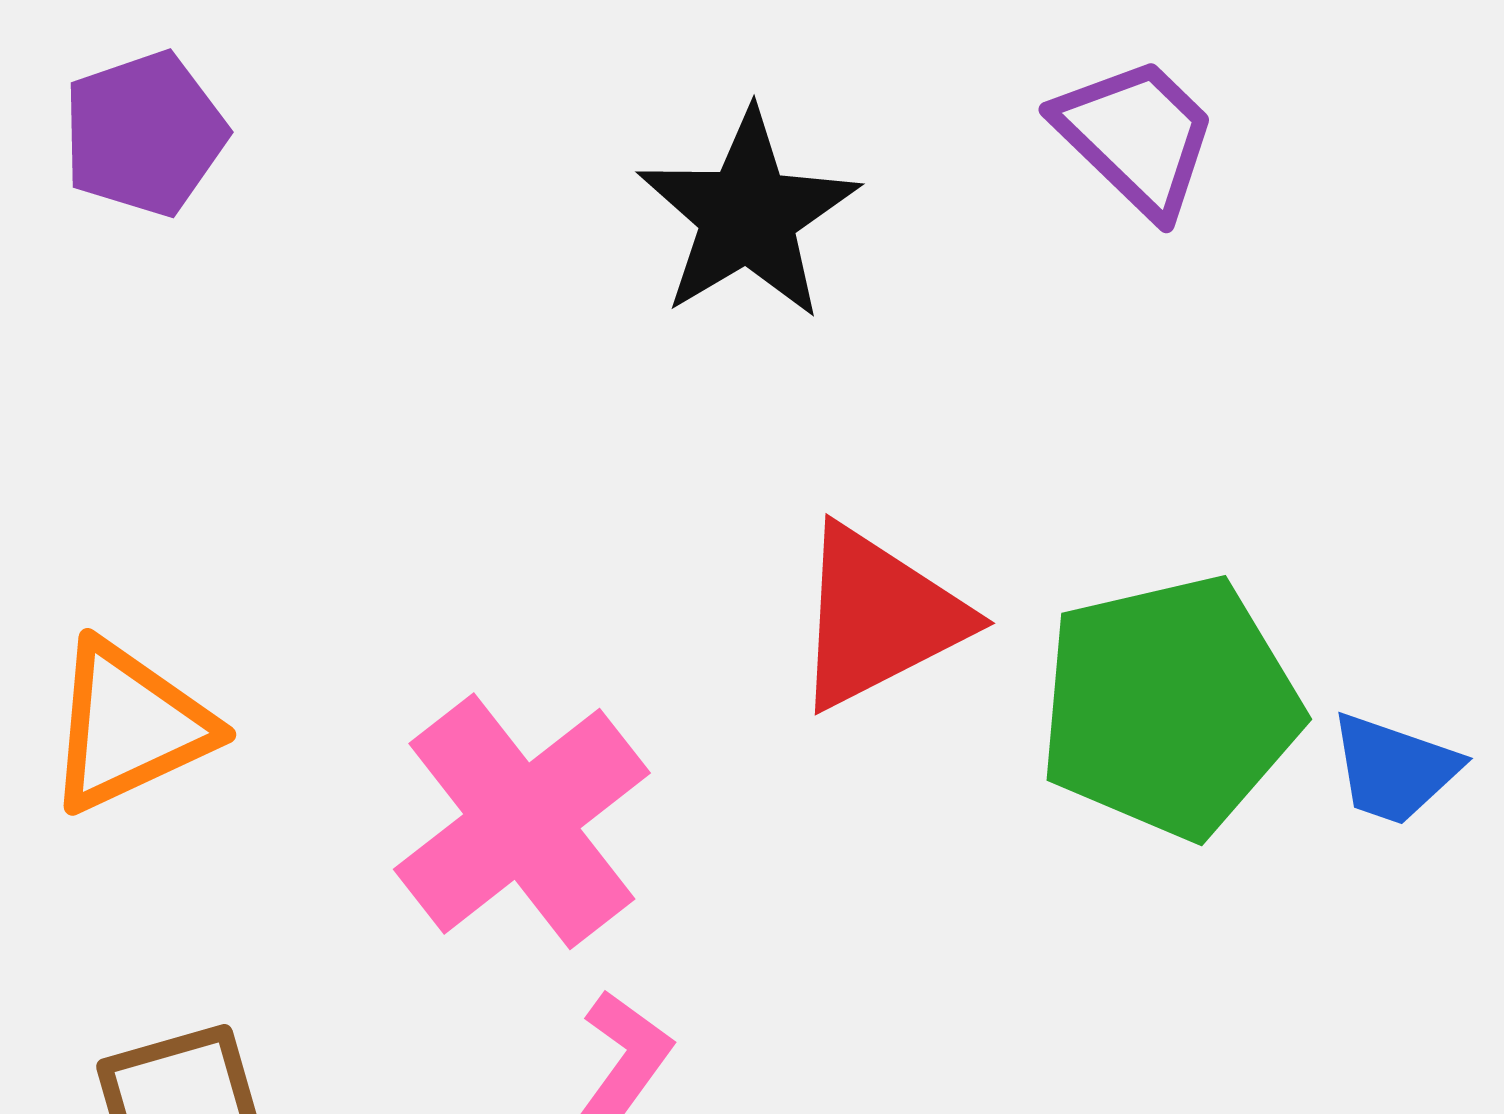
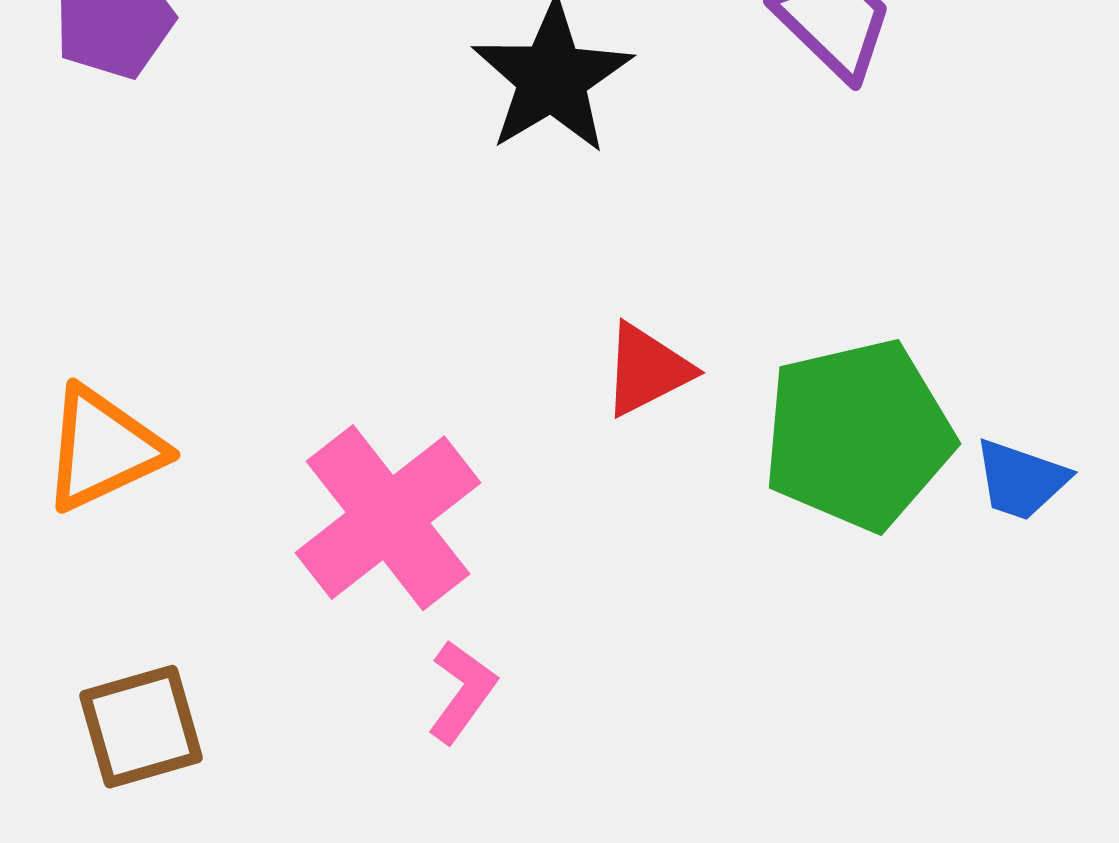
red triangle: (879, 617) -> (647, 370), size x0.7

